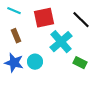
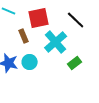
brown rectangle: (16, 36) -> (24, 36), moved
green rectangle: (80, 63) -> (75, 63), turned -64

